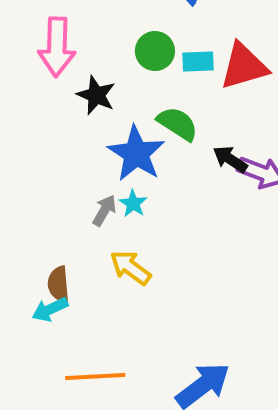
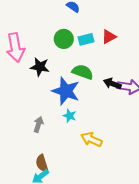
red triangle: (244, 66) -> (109, 37), size x0.6
gray arrow: (104, 211) -> (38, 124), moved
yellow arrow: (131, 268) -> (91, 139), moved

